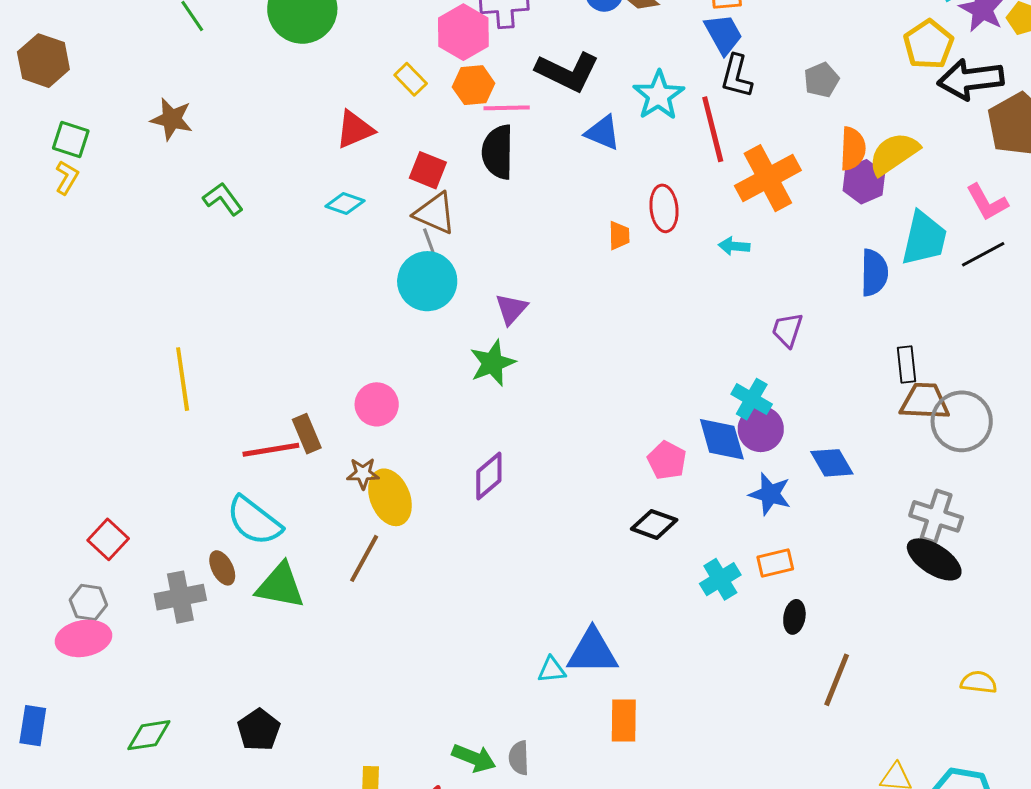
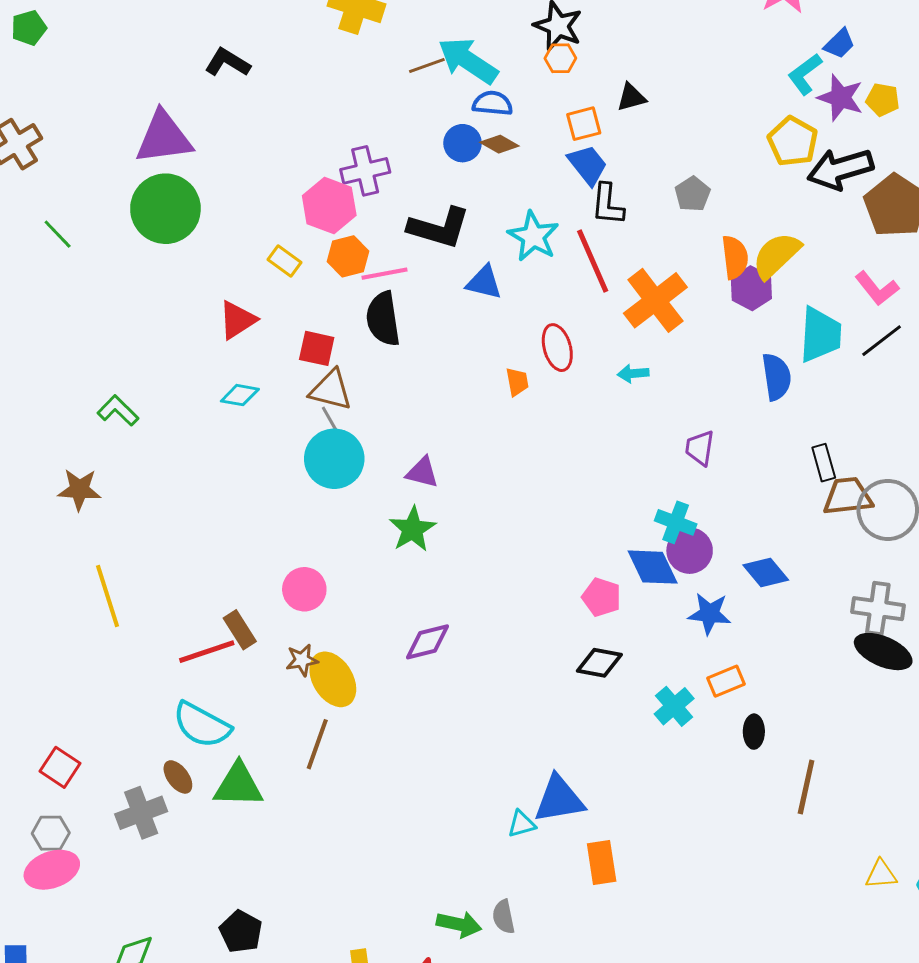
brown star: (172, 119) -> (79, 490), moved
purple triangle: (511, 309) -> (422, 472), turned -48
purple diamond: (489, 476) -> (428, 642), turned 36

